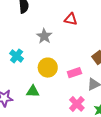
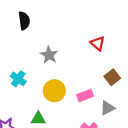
red triangle: (71, 19) -> (98, 43), moved, turned 32

